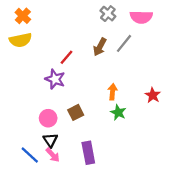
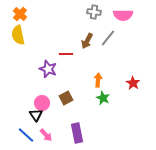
gray cross: (108, 14) -> (94, 12), turned -32
yellow semicircle: (21, 40) -> (18, 35), turned 90
red line: (67, 57) -> (66, 54), moved, turned 48
black triangle: (50, 140) -> (36, 115), moved

